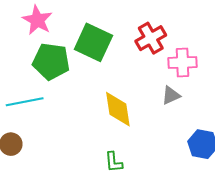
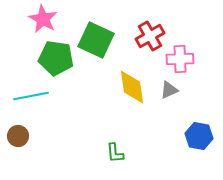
yellow diamond: (118, 109) -> (132, 87), moved

